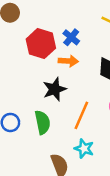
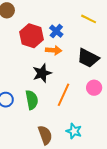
cyan star: (84, 149) -> (74, 131), moved

